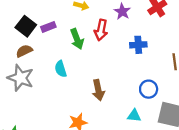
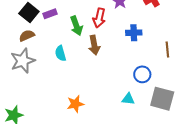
gray star: (21, 78) -> (23, 61), turned 30
brown arrow: (98, 90) -> (94, 45), moved

